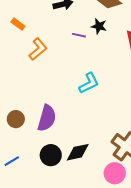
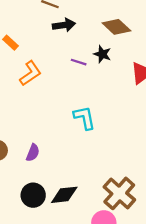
cyan L-shape: (89, 83) -> (84, 118), turned -80
purple semicircle: (47, 118) -> (33, 153), size x0.6

